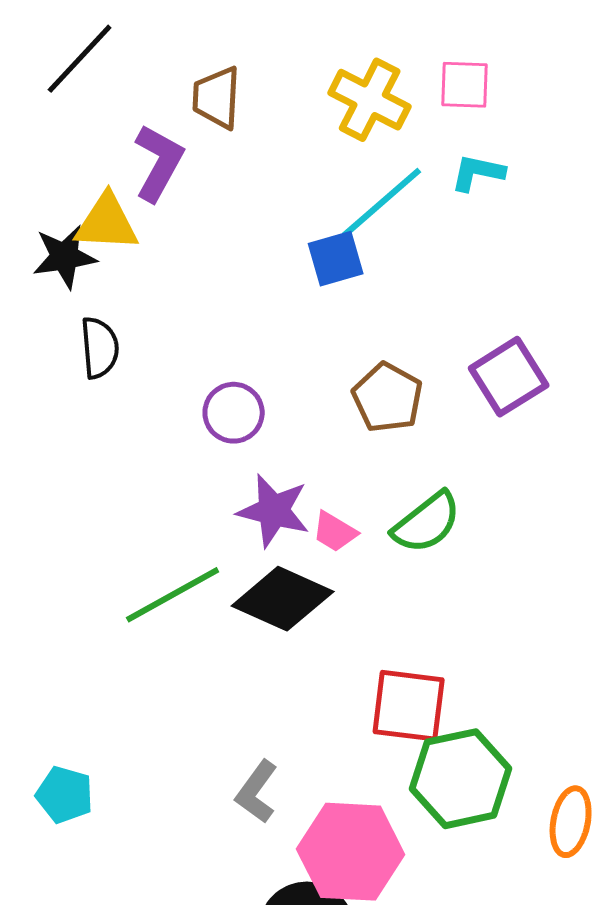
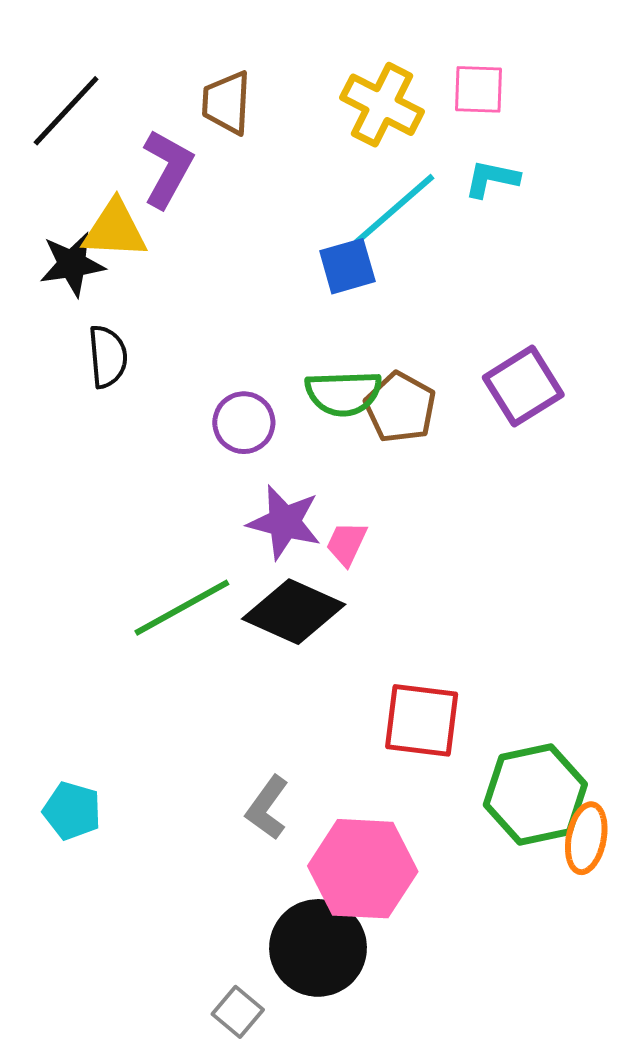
black line: (80, 59) -> (66, 111), moved
green semicircle: (427, 523) -> (343, 393), moved, turned 36
pink trapezoid: (335, 532) -> (346, 544), turned 84
green hexagon: (461, 779) -> (535, 795), moved

